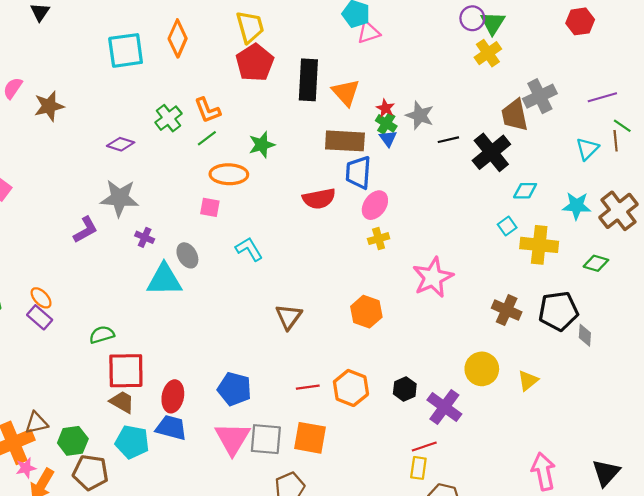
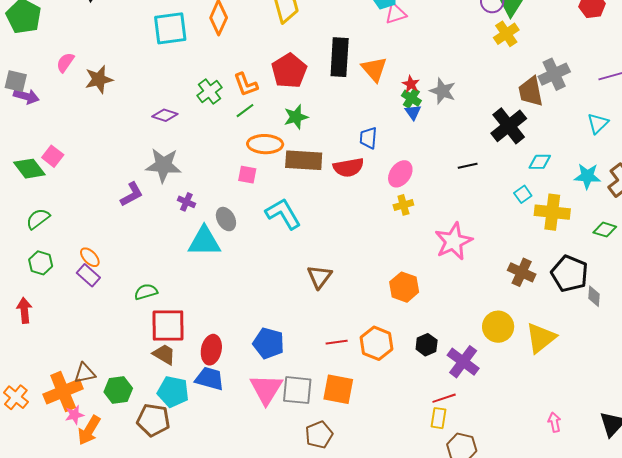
red pentagon: (255, 63) -> (289, 71), moved
black line: (448, 140) -> (468, 166), moved
brown rectangle: (345, 141) -> (304, 160), moved
blue trapezoid: (358, 172) -> (368, 138), moved, size x0.7
cyan L-shape: (249, 249) -> (283, 214), size x1.4
black pentagon: (558, 311) -> (570, 274), turned 30
orange hexagon: (366, 312) -> (404, 287), moved
yellow triangle: (528, 381) -> (541, 338), size x1.6
pink arrow: (543, 471) -> (554, 422), size x0.6
brown pentagon: (91, 472) -> (153, 420), moved

